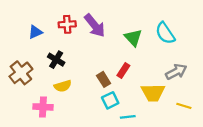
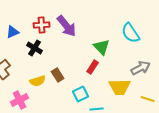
green triangle: (133, 38) -> (102, 47), moved
black cross: (56, 60) -> (35, 48), moved
brown rectangle: (104, 79) -> (58, 75), moved
pink cross: (43, 107) -> (20, 100), turned -30

